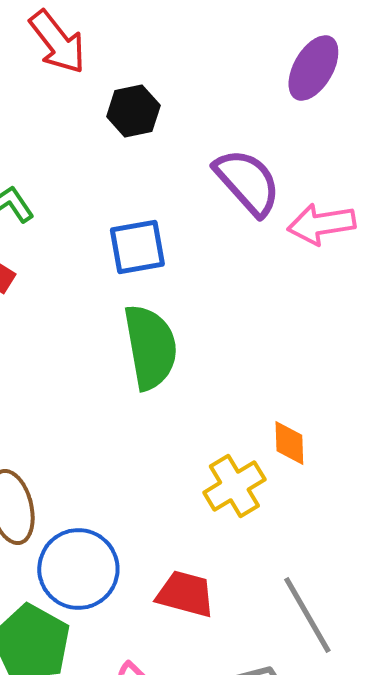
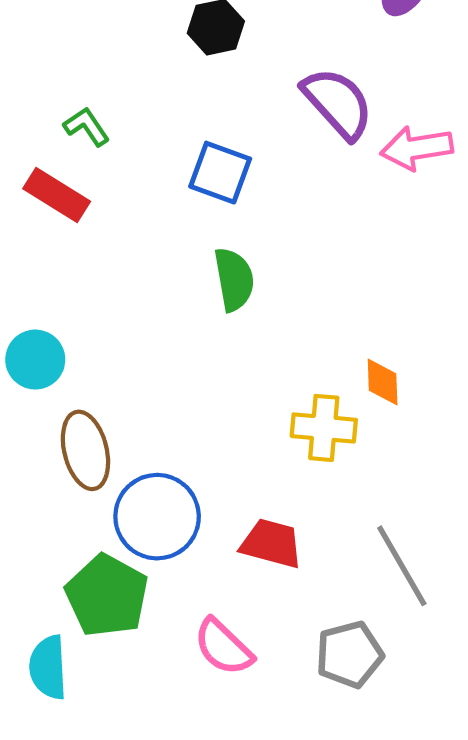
blue square: (137, 247) -> (220, 173), turned 30
green semicircle: (150, 347) -> (234, 279), size x0.7
yellow cross: (234, 486) -> (324, 428), turned 36

